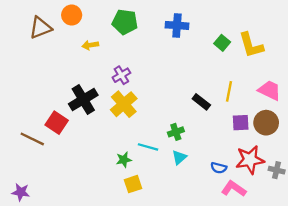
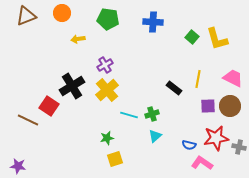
brown triangle: (40, 28) -> (26, 16), moved
cyan line: (148, 147) -> (129, 115), moved

